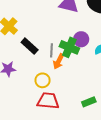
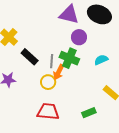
purple circle: (81, 39) -> (79, 37), moved
yellow circle: (43, 80) -> (48, 82), moved

